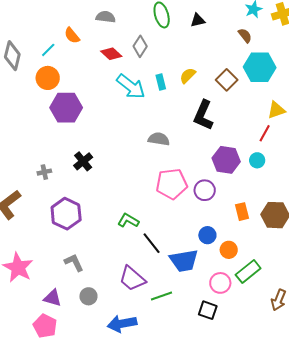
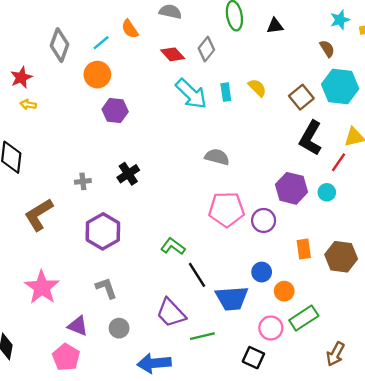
yellow semicircle: (188, 76) -> (257, 88), turned 84
purple hexagon: (66, 108) -> (115, 111), size x0.7
black L-shape: (203, 115) -> (311, 138), moved

